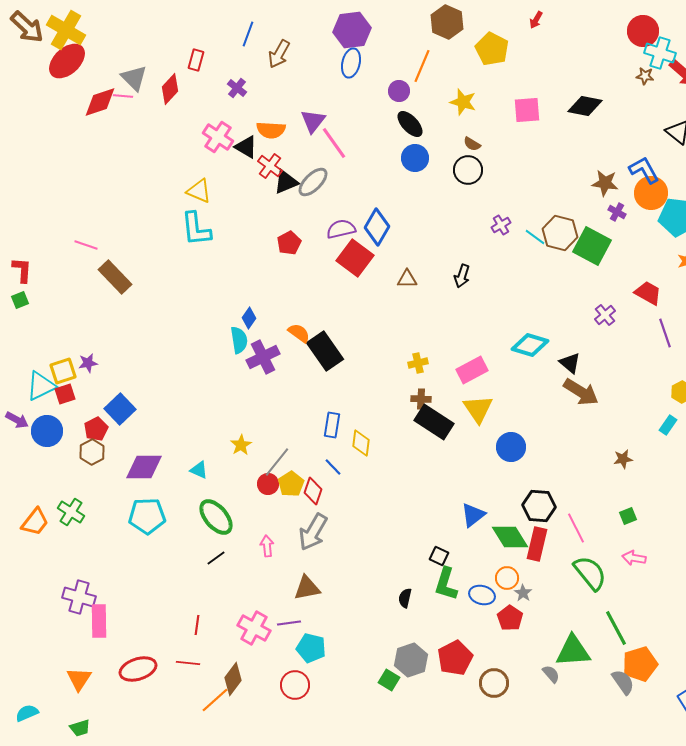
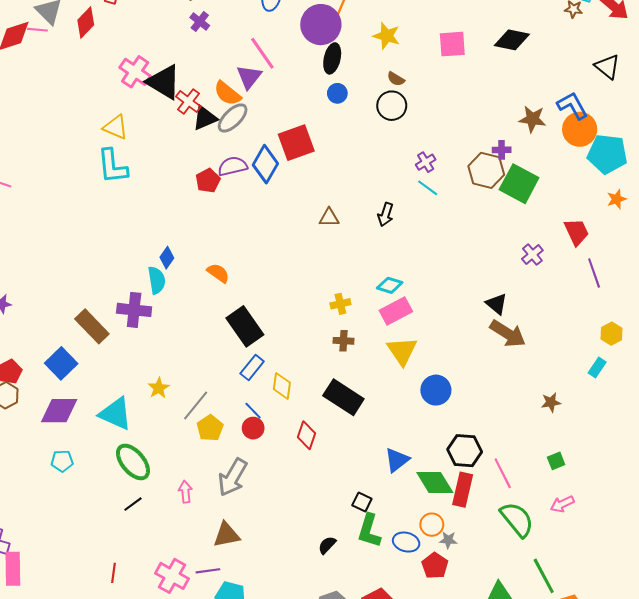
purple cross: (237, 88) -> (200, 21), moved
purple circle: (399, 91) -> (321, 25), size x1.8
purple triangle: (313, 121) -> (249, 77), moved
black ellipse: (410, 124) -> (332, 58), turned 56
orange semicircle: (271, 130) -> (227, 93), moved, turned 36
pink line: (334, 143) -> (262, 53), moved
black triangle: (246, 147) -> (164, 82), size x1.5
blue circle: (415, 158) -> (337, 93), size x0.7
purple cross: (617, 212) -> (502, 150), moved, turned -30
blue diamond: (377, 227) -> (265, 164), moved
purple semicircle: (341, 229) -> (233, 166), moved
cyan line: (535, 237) -> (428, 188), moved
red square: (355, 258) -> (296, 143), moved, turned 33
brown rectangle: (115, 277) -> (92, 326), moved
red trapezoid: (648, 293) -> (577, 232), turned 36
cyan diamond: (530, 345) -> (390, 285), moved, size x0.7
black rectangle: (325, 351) -> (245, 326), moved
purple cross: (263, 357) -> (134, 310), moved, turned 32
blue square: (120, 409) -> (61, 363), moved
black rectangle: (434, 422) -> (343, 397), moved
blue rectangle: (332, 425) -> (252, 367), turned 30
cyan triangle: (199, 470) -> (116, 414), size x1.8
red circle: (268, 484) -> (253, 428), moved
red diamond: (313, 491) -> (307, 435), moved
cyan pentagon: (147, 516) -> (62, 461), size x0.6
pink arrow: (634, 558) -> (562, 504), turned -35
gray star: (523, 593) -> (448, 540), turned -30
black semicircle: (405, 598) -> (327, 545), turned 30

